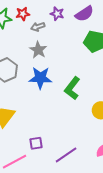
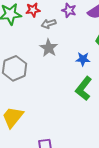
blue star: (40, 78) -> (83, 59), moved, size x0.6

